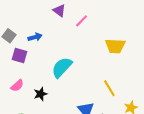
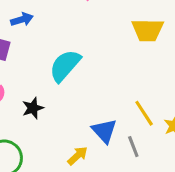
yellow line: (109, 88) -> (144, 113), moved

